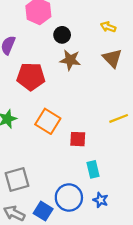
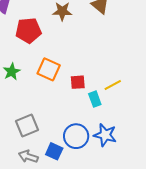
yellow line: (119, 118) -> (113, 85), moved
cyan rectangle: (93, 169) -> (95, 99), moved
blue star: (101, 200) -> (105, 135), size x1.6

